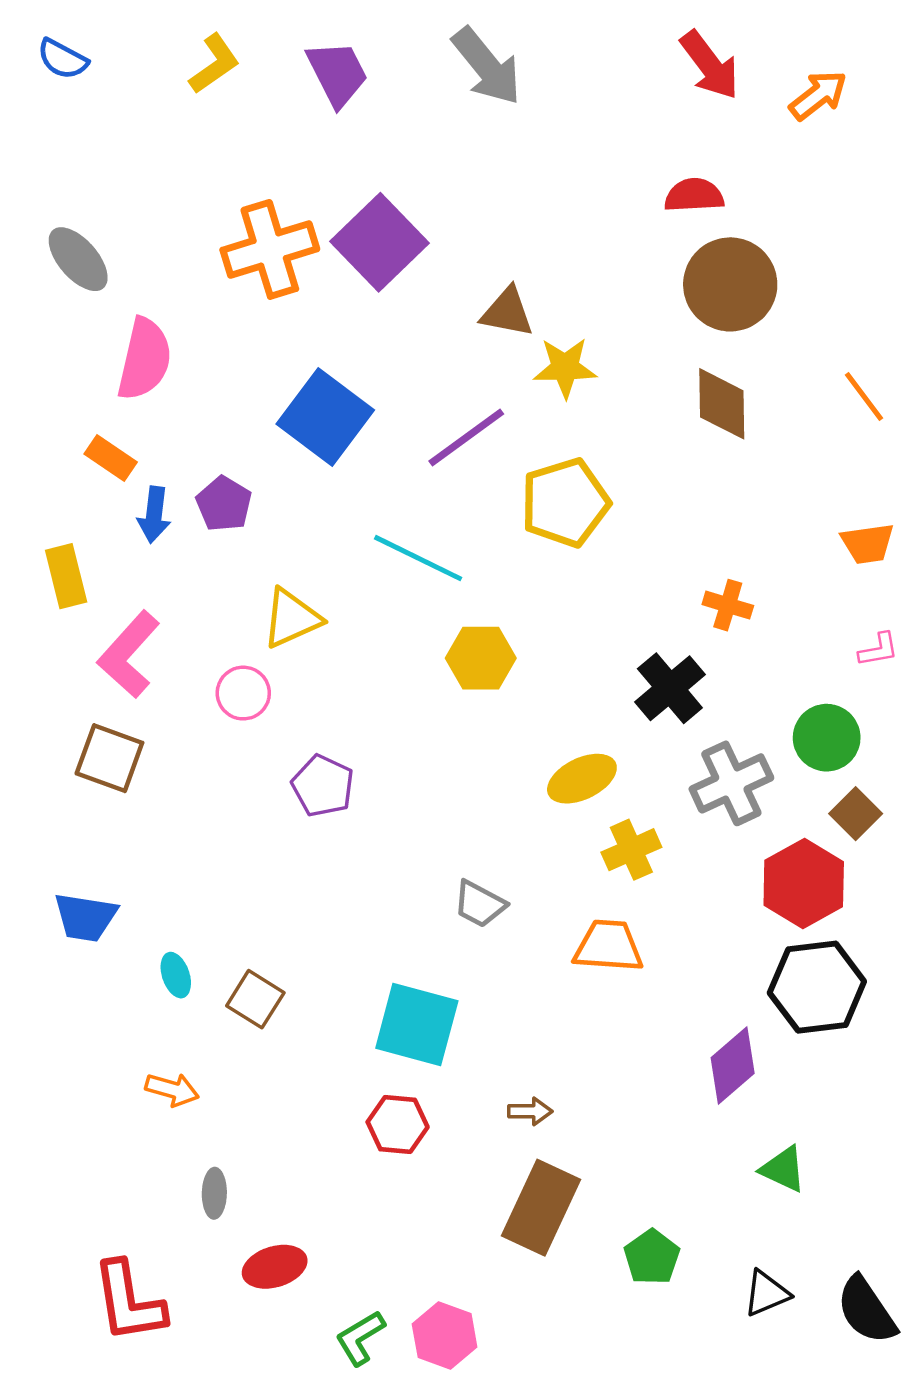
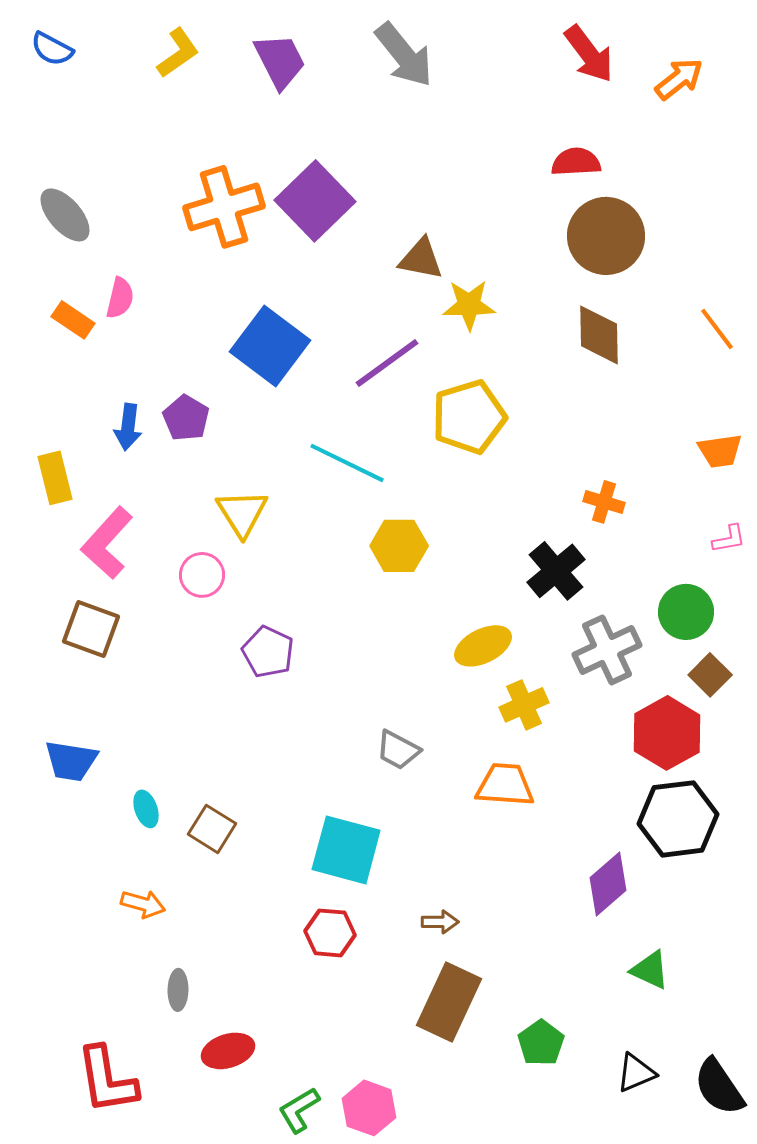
pink semicircle: (144, 359) -> (120, 298), size x0.6
orange rectangle: (111, 458) -> (73, 320), moved
yellow triangle: (291, 618) -> (242, 513), turned -38

